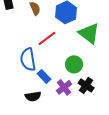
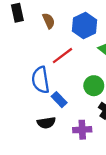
purple cross: (64, 87) -> (82, 130), moved, turned 35

